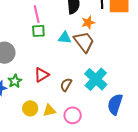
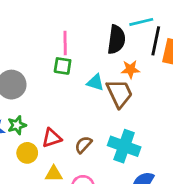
red triangle: (42, 75) -> (52, 138), moved
cyan cross: (96, 79) -> (124, 146), turned -35
yellow circle: (30, 108) -> (27, 153), moved

